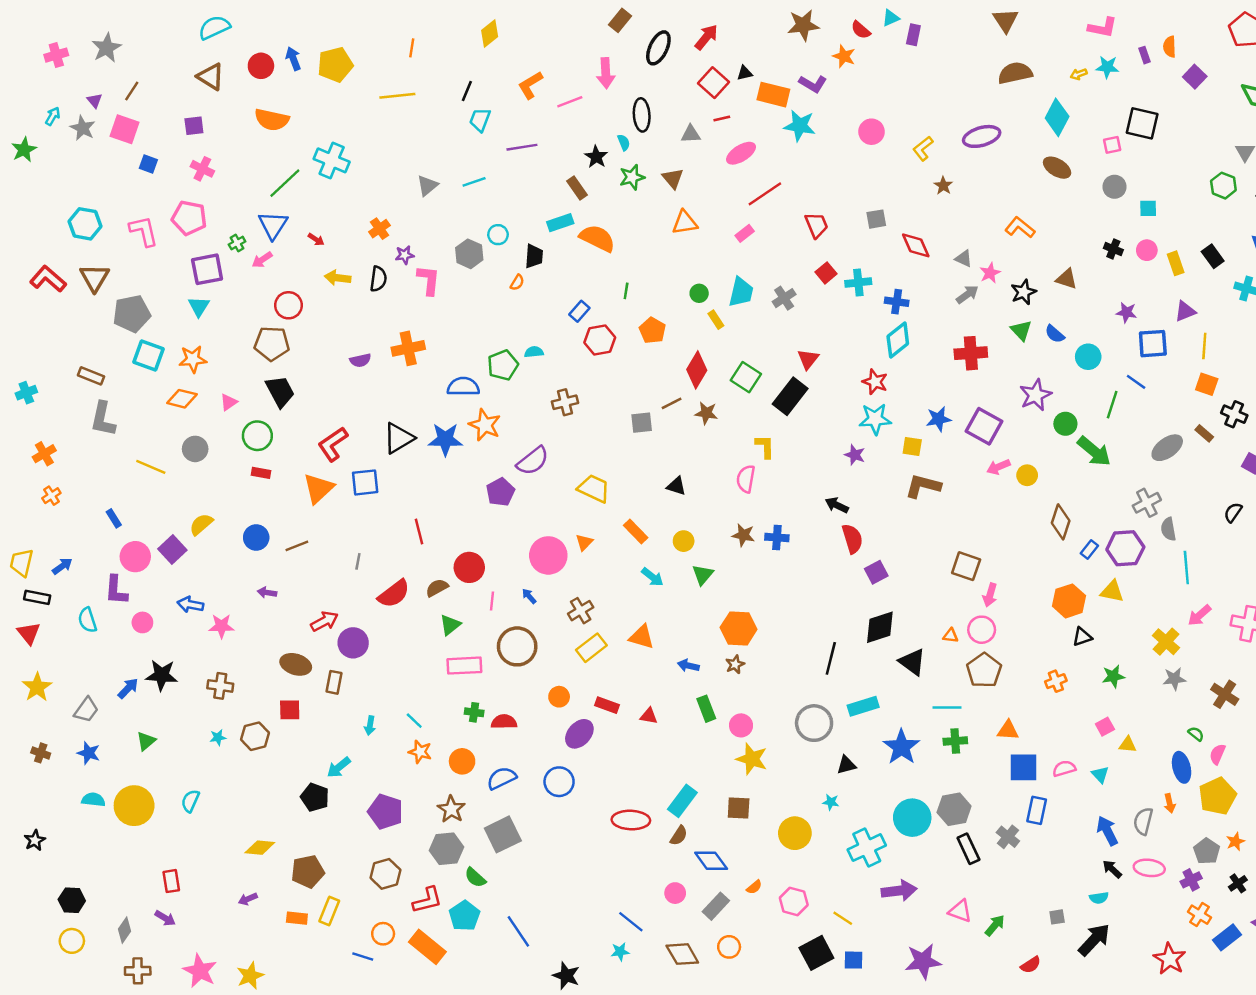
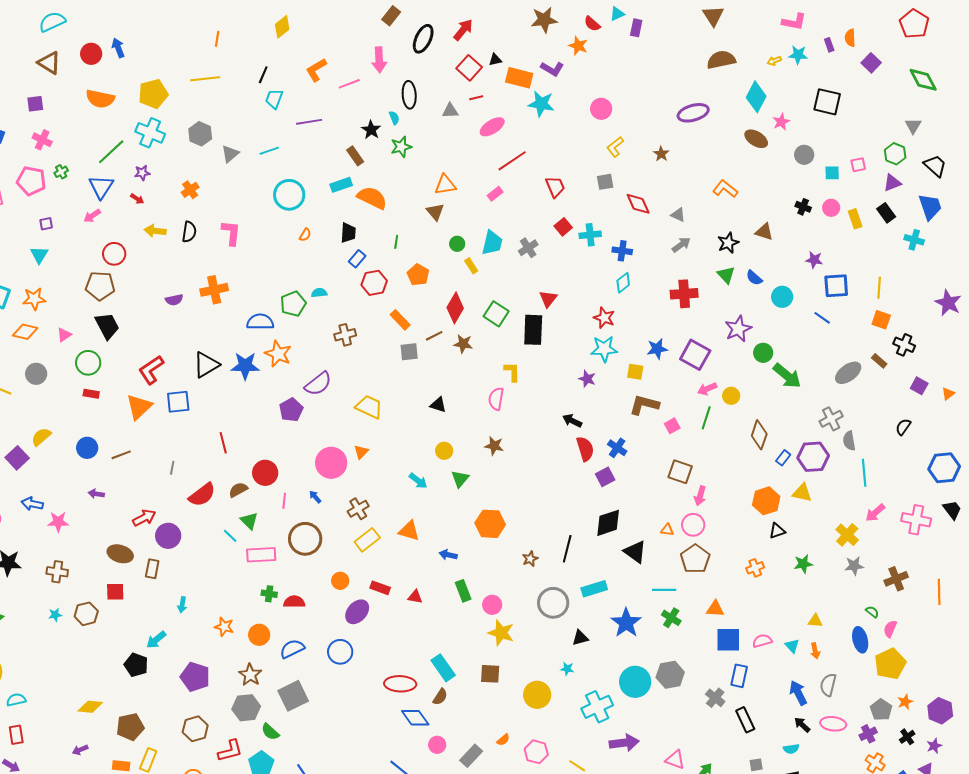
yellow pentagon: (335, 65) -> (153, 94), moved
pink square: (1112, 145) -> (858, 165), moved
yellow L-shape: (923, 148) -> (615, 147), moved
brown triangle: (673, 178) -> (435, 212), moved
cyan circle: (498, 235) -> (289, 195), size x1.8
green cross: (237, 243) -> (61, 172), moved
gray hexagon: (469, 254) -> (200, 134), moved
purple star: (405, 255) -> (142, 173), moved
black trapezoid: (534, 256) -> (348, 233), moved
purple square: (207, 269) -> (46, 224), size x0.5
pink star: (990, 273) -> (781, 122), moved
purple triangle: (1185, 311) -> (892, 183), moved
cyan diamond: (898, 340) -> (623, 283), size x0.7
black rectangle: (790, 396) -> (533, 330), turned -36
green line: (1112, 405) -> (706, 418), moved
orange rectangle: (636, 532) -> (400, 320), moved
blue cross: (777, 537) -> (617, 448), moved, turned 30
green triangle: (450, 625) -> (249, 521), turned -36
brown star: (735, 664) -> (530, 559), moved
brown cross: (1225, 694) -> (896, 579), turned 35
cyan line: (414, 721) -> (230, 536), moved
pink square: (1105, 727) -> (672, 426), moved
green cross: (955, 741) -> (671, 618), turned 36
cyan semicircle: (190, 801) -> (16, 700), moved, turned 54
cyan rectangle: (682, 801) -> (443, 668), turned -72
orange arrow: (1170, 803) -> (815, 651), moved
black rectangle: (968, 849) -> (745, 720), moved
blue diamond: (711, 861) -> (415, 718), moved

